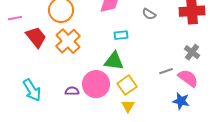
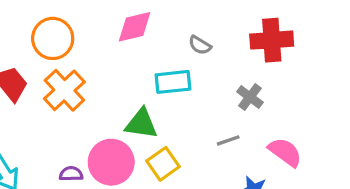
cyan rectangle: (121, 35) -> (173, 82), moved, size x1.5
gray cross: (192, 52) -> (250, 97), moved
pink semicircle: (188, 78) -> (285, 152), moved

